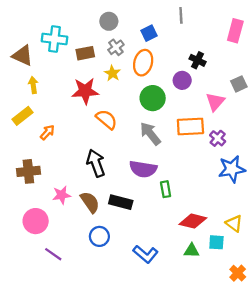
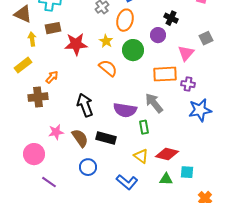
brown rectangle: (85, 53) -> (53, 28), moved
yellow star: (112, 73) -> (106, 41), moved
orange semicircle: (106, 119) -> (108, 68), moved
orange arrow: (47, 132) -> (52, 77), moved
gray arrow: (150, 134) -> (154, 103), moved
purple cross: (218, 138) -> (188, 84), turned -32
brown cross: (28, 171) -> (38, 97), moved
yellow triangle: (234, 223) -> (141, 156), moved

